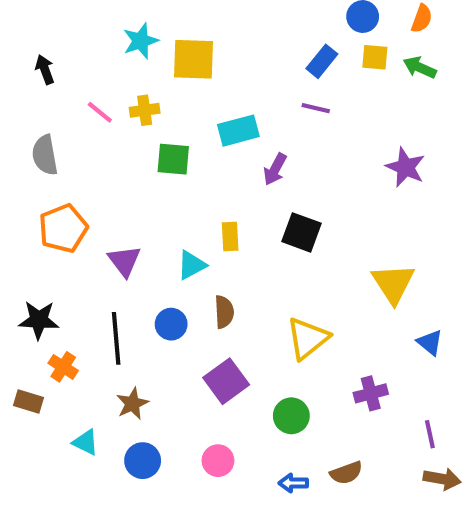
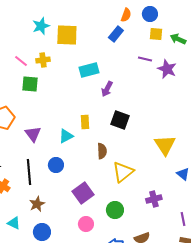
orange semicircle: (422, 19) -> (126, 15), moved
blue rectangle: (322, 61) -> (116, 34), moved
purple line: (316, 108) -> (145, 59), moved
green square: (173, 159) -> (30, 84), moved
purple star: (405, 167) -> (167, 69), moved
brown semicircle: (224, 312) -> (102, 151), moved
pink circle: (218, 461) -> (86, 224), moved

